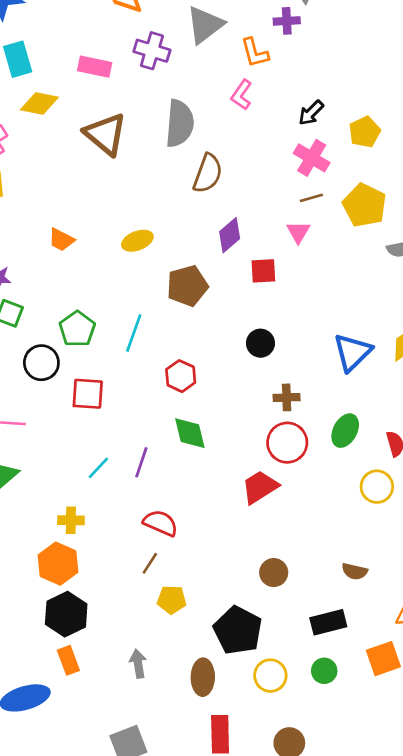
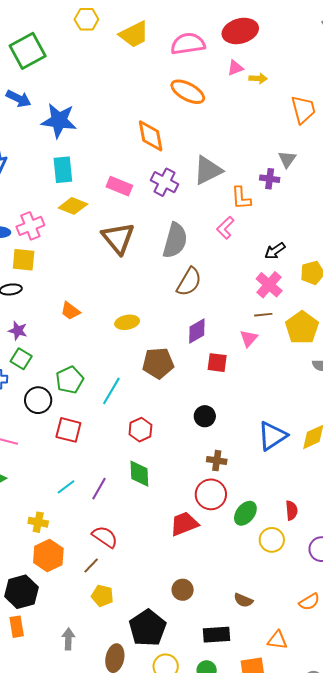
green ellipse: (345, 431) -> (245, 513), moved
orange hexagon: (58, 564) -> (48, 555), moved

